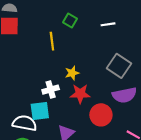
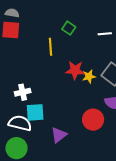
yellow star: (72, 73) -> (89, 76), moved
white cross: (51, 90) -> (23, 92), moved
red star: (80, 94) -> (75, 70), moved

